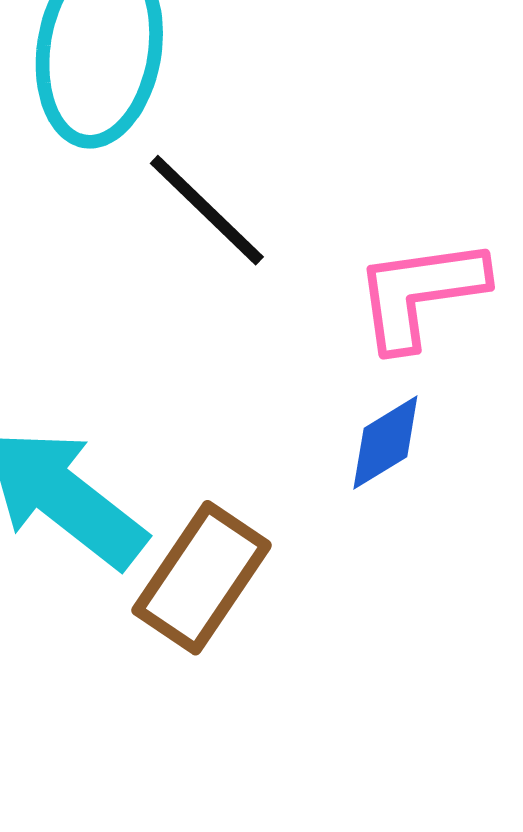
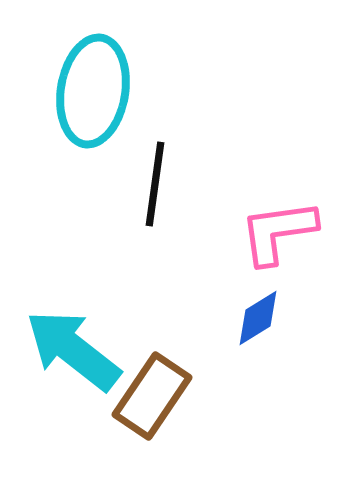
black line: (207, 210) -> (155, 184), turned 54

